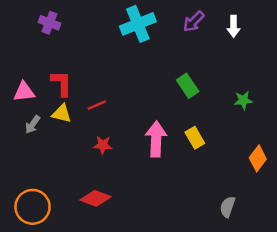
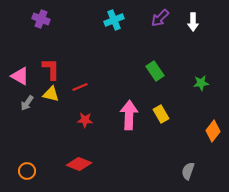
cyan cross: (138, 24) -> (114, 20), size x0.7
pink triangle: (24, 92) -> (20, 76), turned 36
orange circle: (33, 207) -> (27, 171), size x0.6

